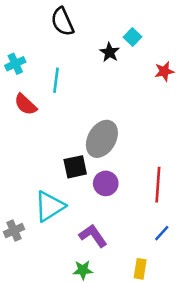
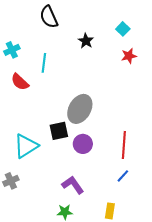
cyan square: (132, 37) -> (123, 29), moved
cyan triangle: (50, 206) -> (26, 146), moved
blue line: (162, 233) -> (123, 176), moved

